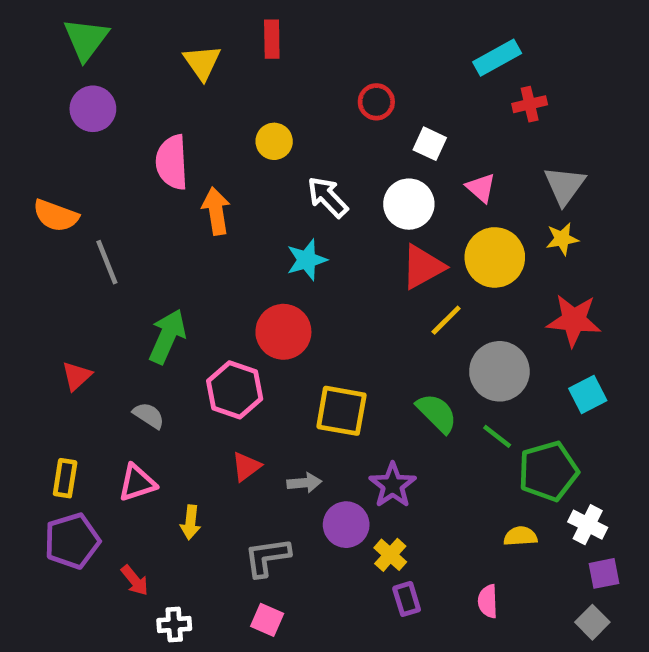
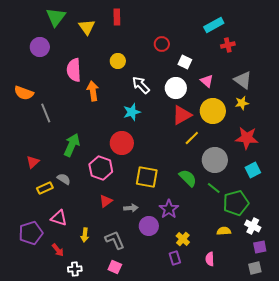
green triangle: (86, 39) -> (56, 17), moved
gray triangle: (564, 185) -> (243, 80), turned -30
yellow rectangle: (65, 478) -> (45, 188), moved, turned 56
pink triangle: (137, 483) -> (59, 218), moved, turned 36
yellow arrow: (190, 522) -> (85, 235), moved
yellow cross: (390, 555) -> (183, 239), moved
gray L-shape: (267, 557) -> (115, 240), turned 75
gray square: (592, 622) -> (255, 268), turned 32

